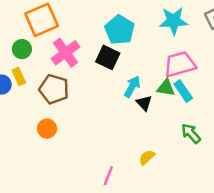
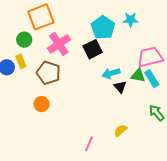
cyan star: (173, 21) -> (131, 20), moved, size x0.7
black square: (108, 57) -> (93, 49), turned 36
cyan arrow: (132, 87) -> (111, 73), turned -138

